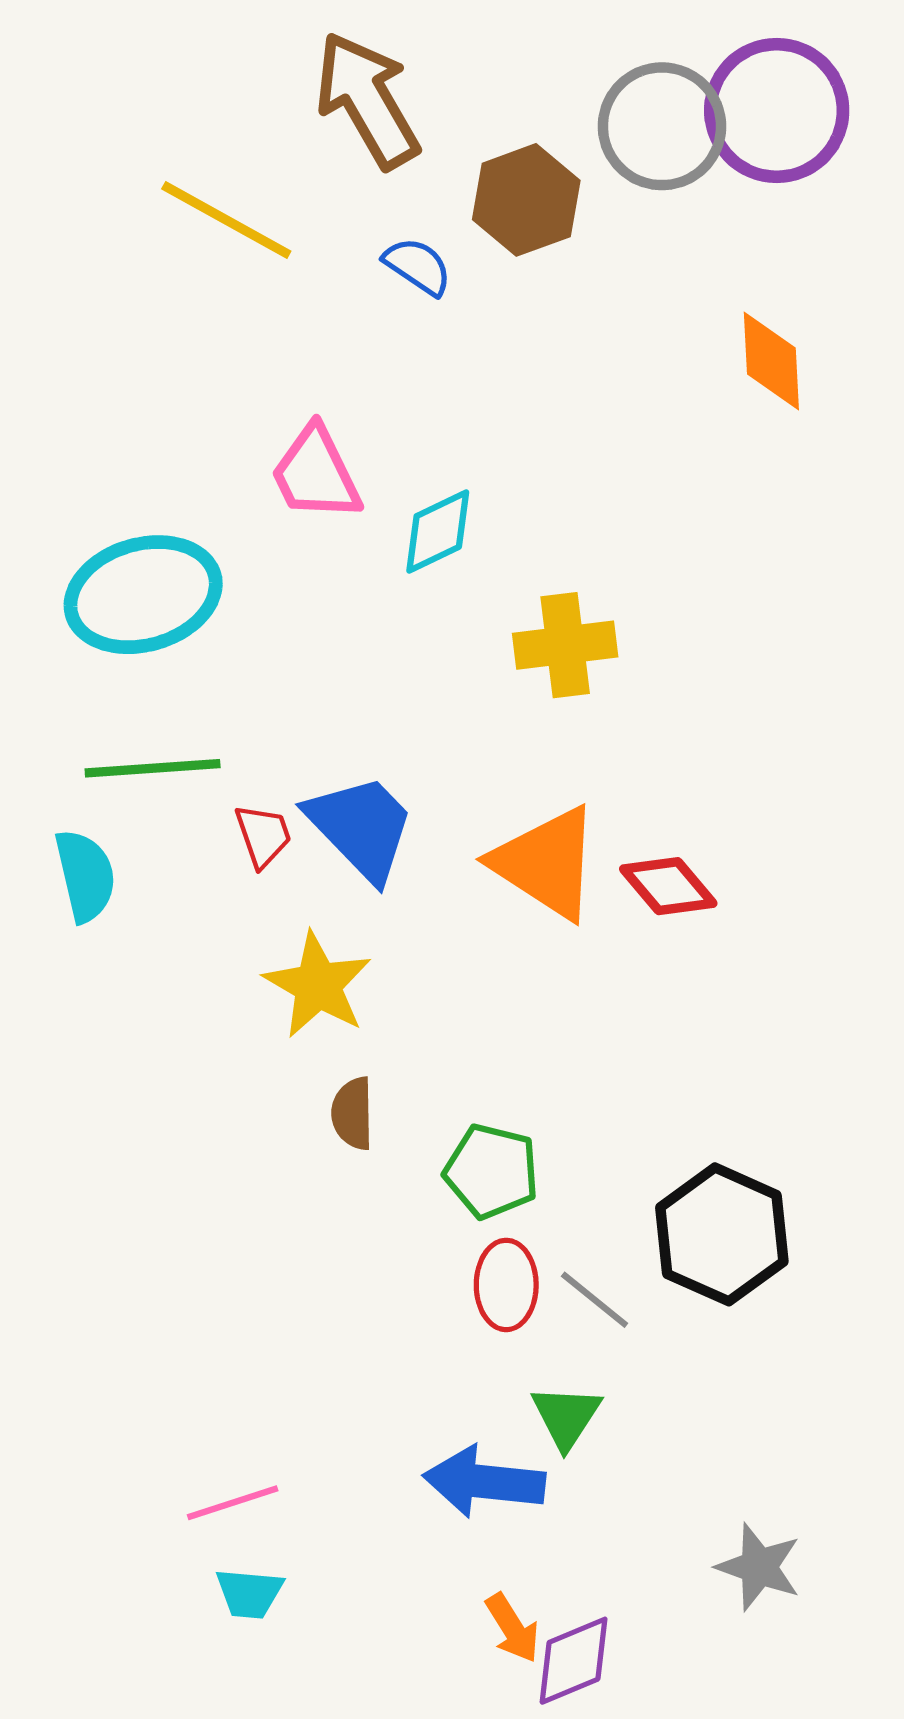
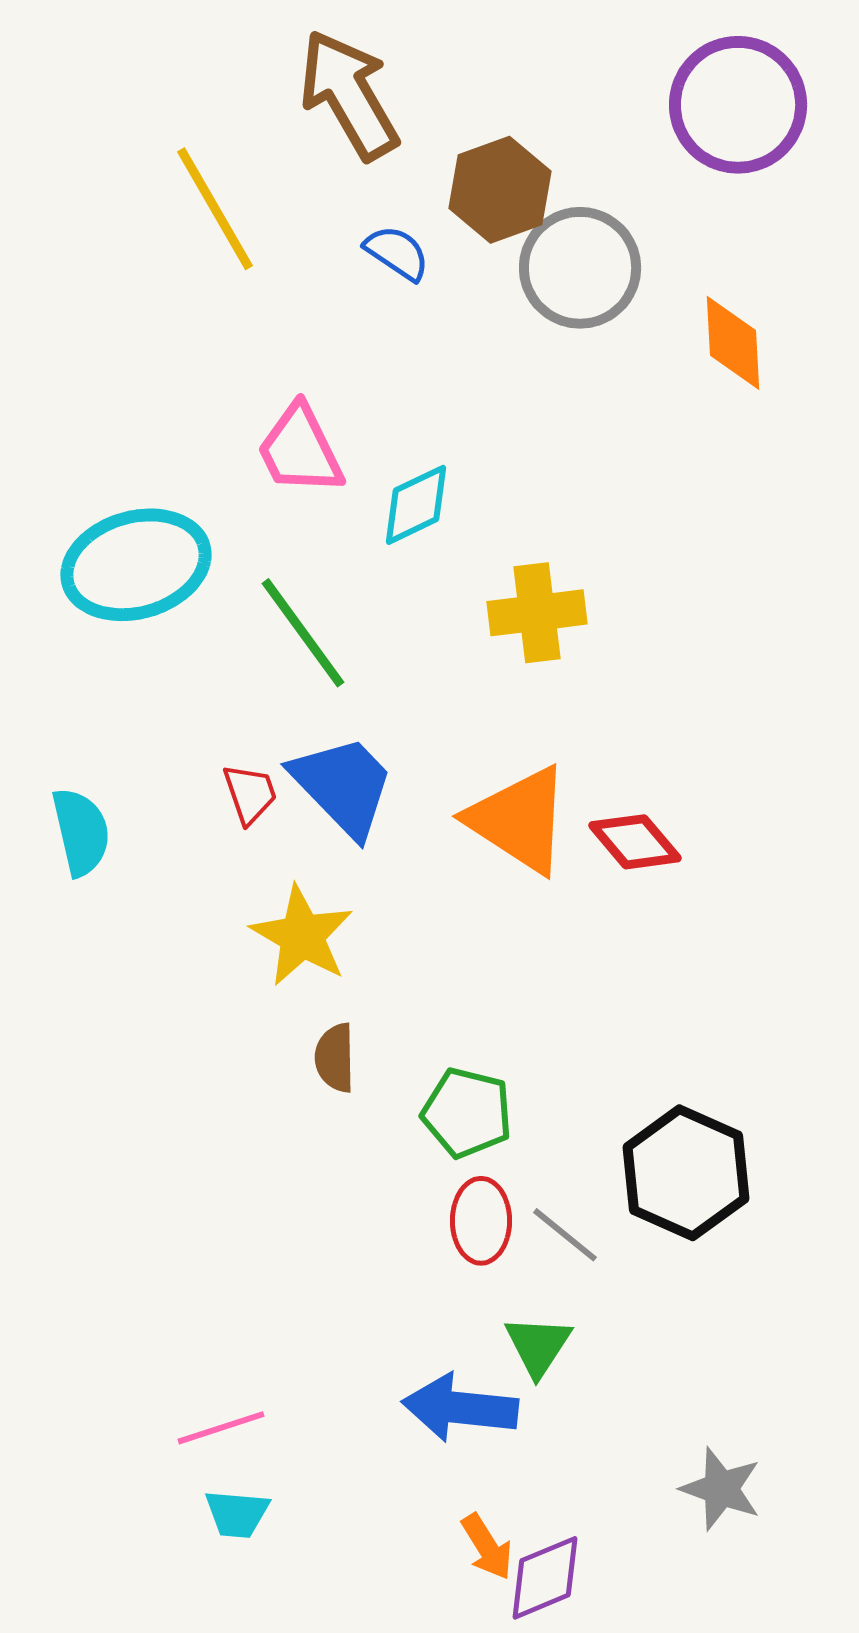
gray circle: (662, 126) -> (580, 268), moved
yellow line: (226, 220) -> (215, 209), turned 31
green line: (153, 768) -> (303, 633), moved, turned 58

